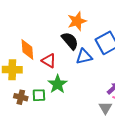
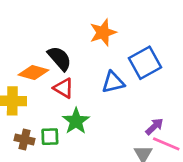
black semicircle: (70, 41) -> (59, 58), moved
orange diamond: (27, 49) -> (33, 73), turned -70

